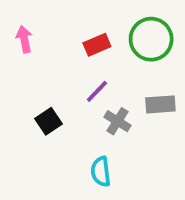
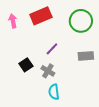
red rectangle: (97, 45) -> (41, 16), moved, size x1.5
gray cross: (117, 121) -> (48, 71), moved

